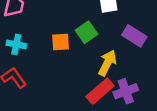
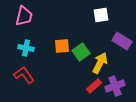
green square: (86, 32) -> (81, 52), moved
red rectangle: (100, 91) -> (94, 86), size x0.7

